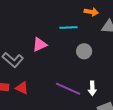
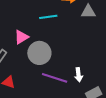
gray circle: (84, 51) -> (39, 53), moved, size x1.5

